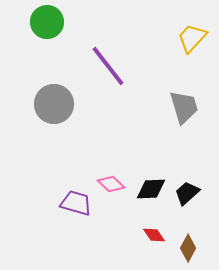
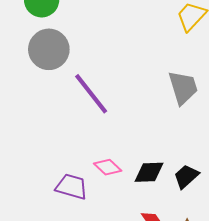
purple line: (108, 66) -> (91, 94), moved
gray circle: (54, 104) -> (49, 49), moved

